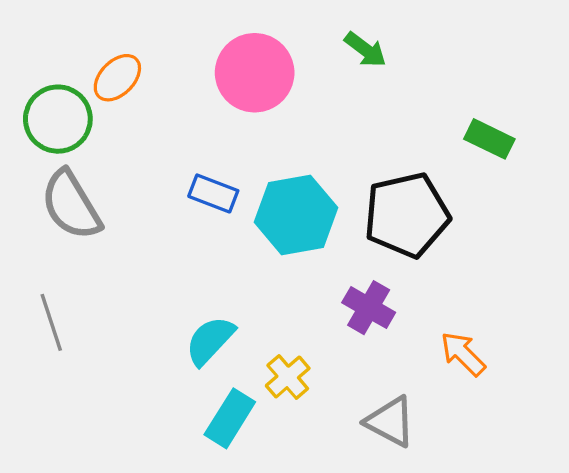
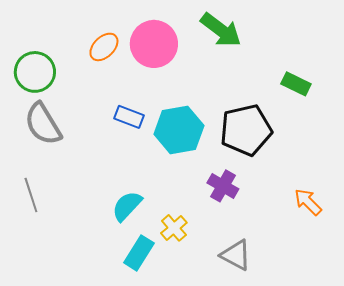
green arrow: (365, 50) -> (221, 30), size x1.6
orange ellipse: (117, 78) -> (104, 47), moved
orange arrow: (463, 354) -> (308, 202), moved

